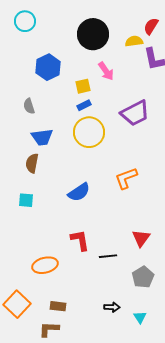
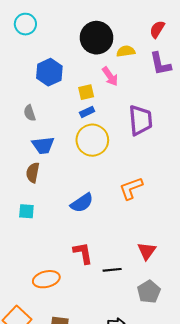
yellow semicircle: (134, 41) -> (126, 51), moved
purple trapezoid: (135, 113) -> (140, 120), turned -68

